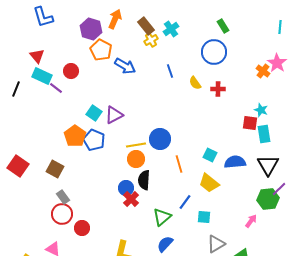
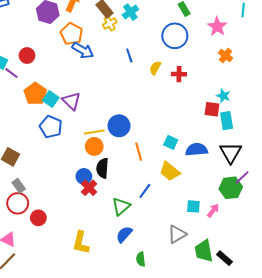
orange pentagon: (101, 50) -> (71, 34), moved
pink star: (277, 63) -> (217, 27), moved
yellow semicircle: (195, 83) -> (155, 68), turned 64
purple triangle: (114, 115) -> (71, 101), turned -48
orange pentagon: (75, 136) -> (35, 94), moved
cyan square: (204, 217) -> (193, 206), moved

